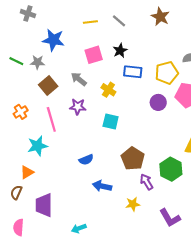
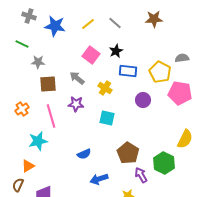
brown star: (160, 17) -> (154, 19), turned -30
yellow line: (90, 22) -> (88, 24), turned -32
blue star: (53, 40) -> (55, 26), moved
pink square: (94, 55) -> (91, 55), turned -36
green line: (16, 61) -> (22, 44), moved
yellow pentagon: (167, 73) -> (160, 72), turned -30
brown square: (48, 85) -> (48, 84), turned 36
purple circle: (158, 102) -> (143, 100), moved
blue arrow: (102, 186) -> (99, 179), turned -30

